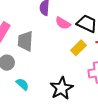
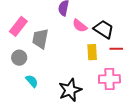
yellow rectangle: (79, 48) -> (92, 52), turned -56

